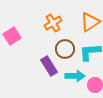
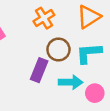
purple rectangle: (49, 66) -> (39, 70), turned 54

